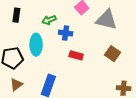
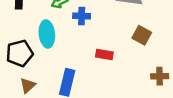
red rectangle: (76, 55) -> (104, 54), moved

